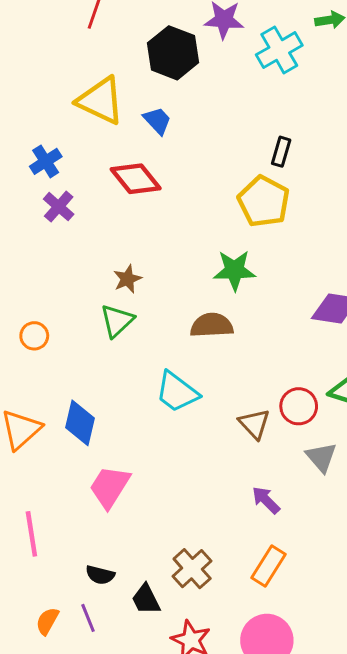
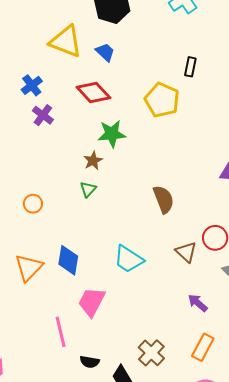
yellow pentagon: (264, 201) -> (162, 100), moved
green star: (234, 270) -> (112, 134), moved
green triangle: (117, 321) -> (88, 189), size x0.7
brown semicircle: (212, 325) -> (164, 199), moved, turned 76
cyan trapezoid: (177, 392) -> (128, 259), moved
pink line: (31, 534) -> (61, 332), moved

